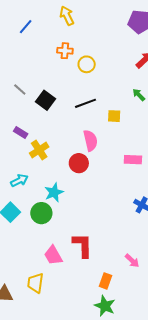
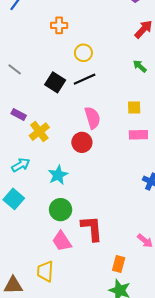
yellow circle: (87, 64) -> (83, 53), moved
black square: (46, 100) -> (55, 82), moved
yellow square: (114, 116) -> (134, 108), moved
green circle: (41, 213) -> (61, 210), moved

